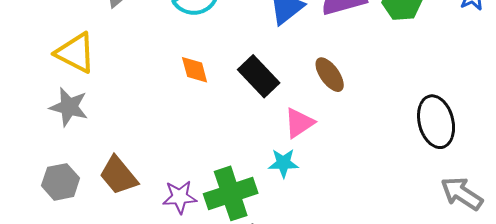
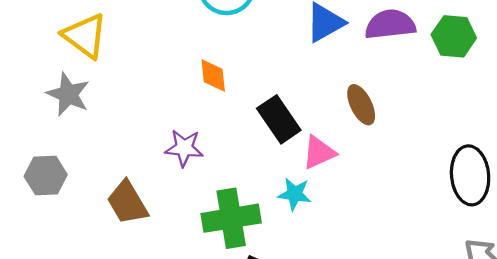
black rectangle: (259, 76) -> (279, 119), moved
brown trapezoid: (118, 175) -> (127, 203), moved
purple star: (180, 197) -> (184, 148), moved

